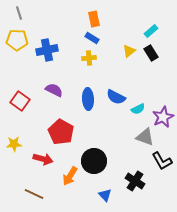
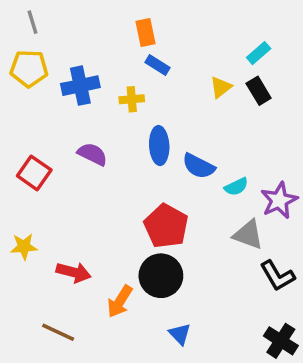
orange rectangle: (94, 19) -> (146, 32), moved
yellow cross: (89, 58) -> (132, 99), moved
blue ellipse: (88, 99) -> (159, 146), moved
red pentagon: (61, 132) -> (166, 226), moved
black cross: (135, 181) -> (281, 341), moved

